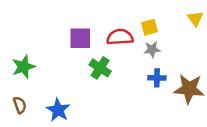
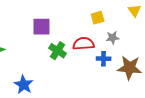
red semicircle: (120, 37) -> (84, 44), moved
gray star: (152, 49) -> (113, 38), moved

